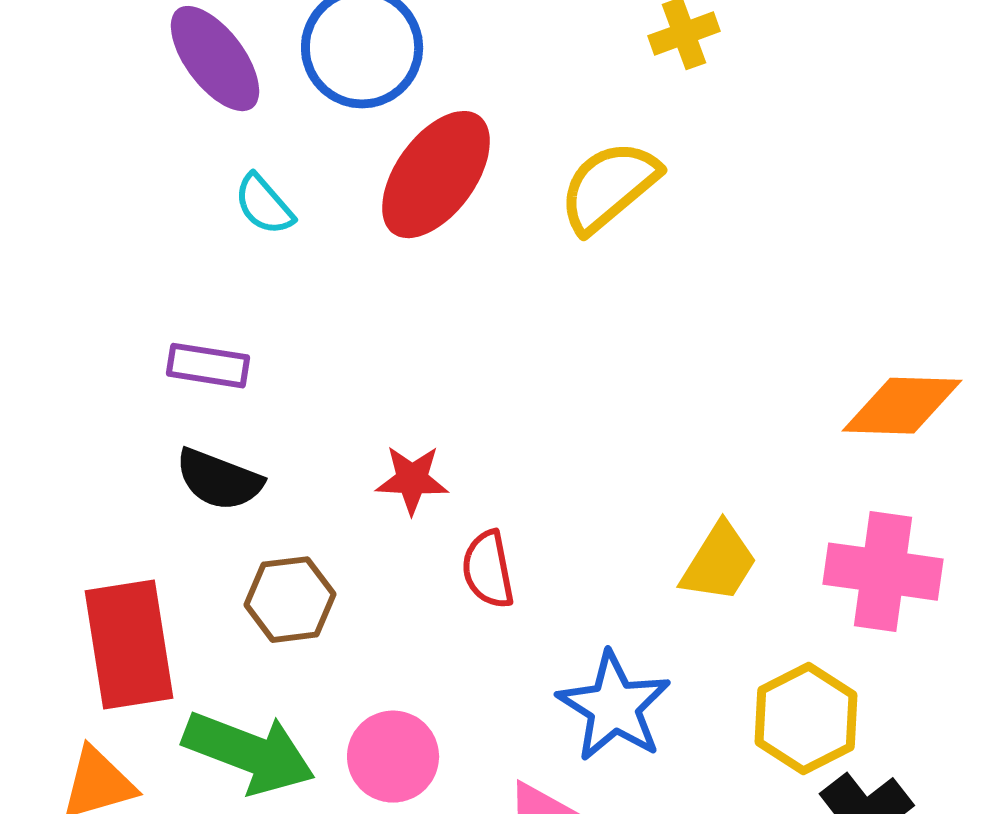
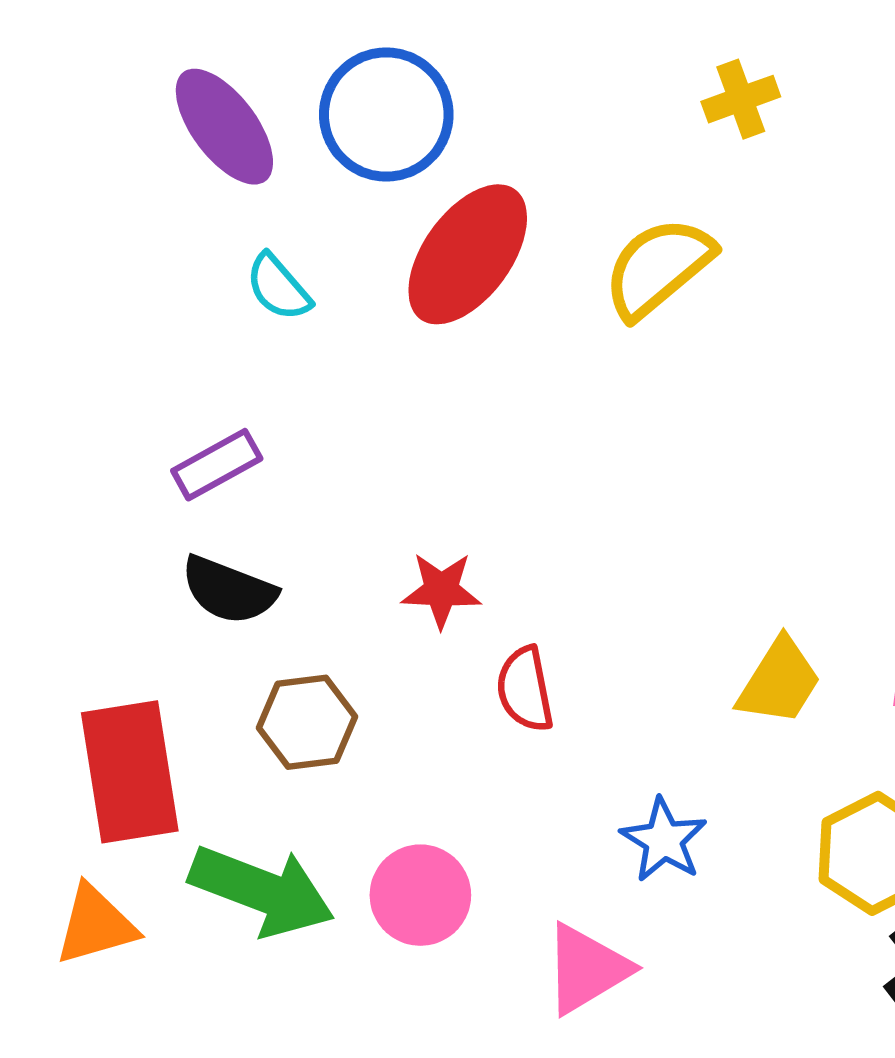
purple rectangle: (208, 366) -> (217, 465), turned -38
blue star: (614, 707) -> (664, 840), size x0.7

